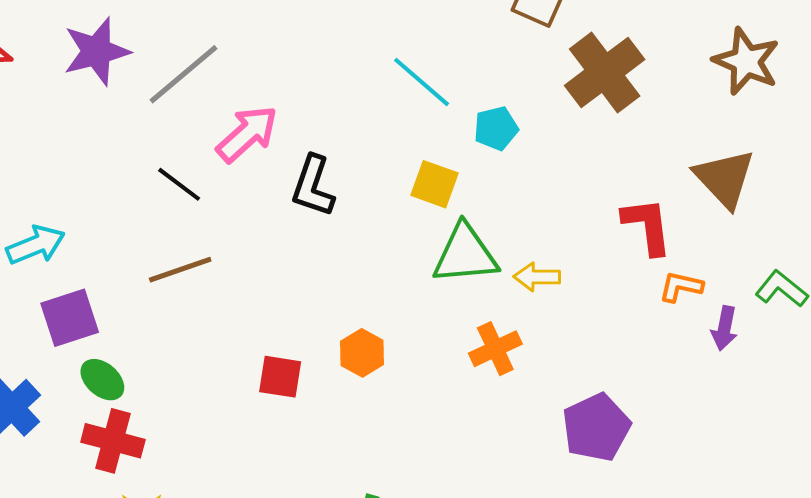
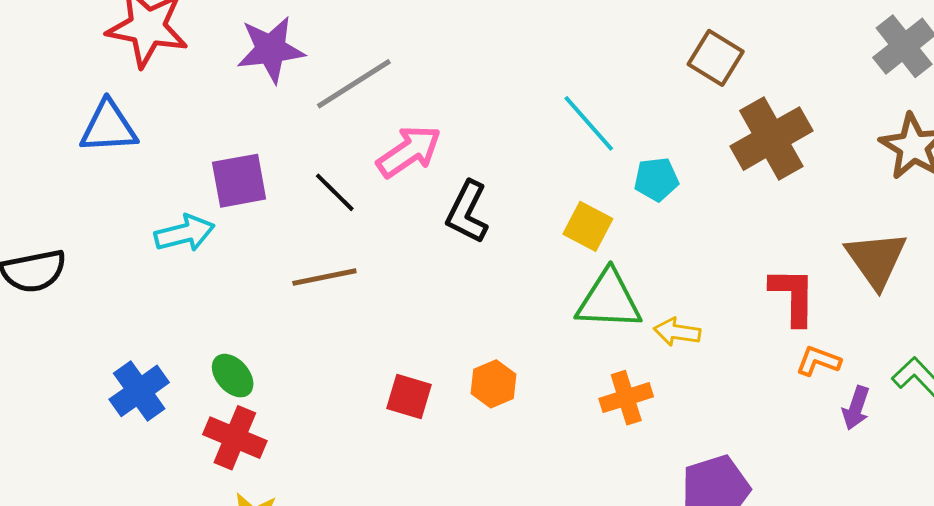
purple square: (70, 318) -> (239, 181), moved

